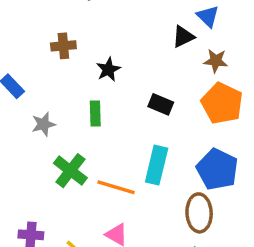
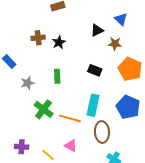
black triangle: (183, 37) -> (97, 30), moved
brown star: (216, 61) -> (115, 44), moved
black star: (108, 69) -> (59, 42), moved
brown ellipse: (199, 213) -> (102, 132), moved

